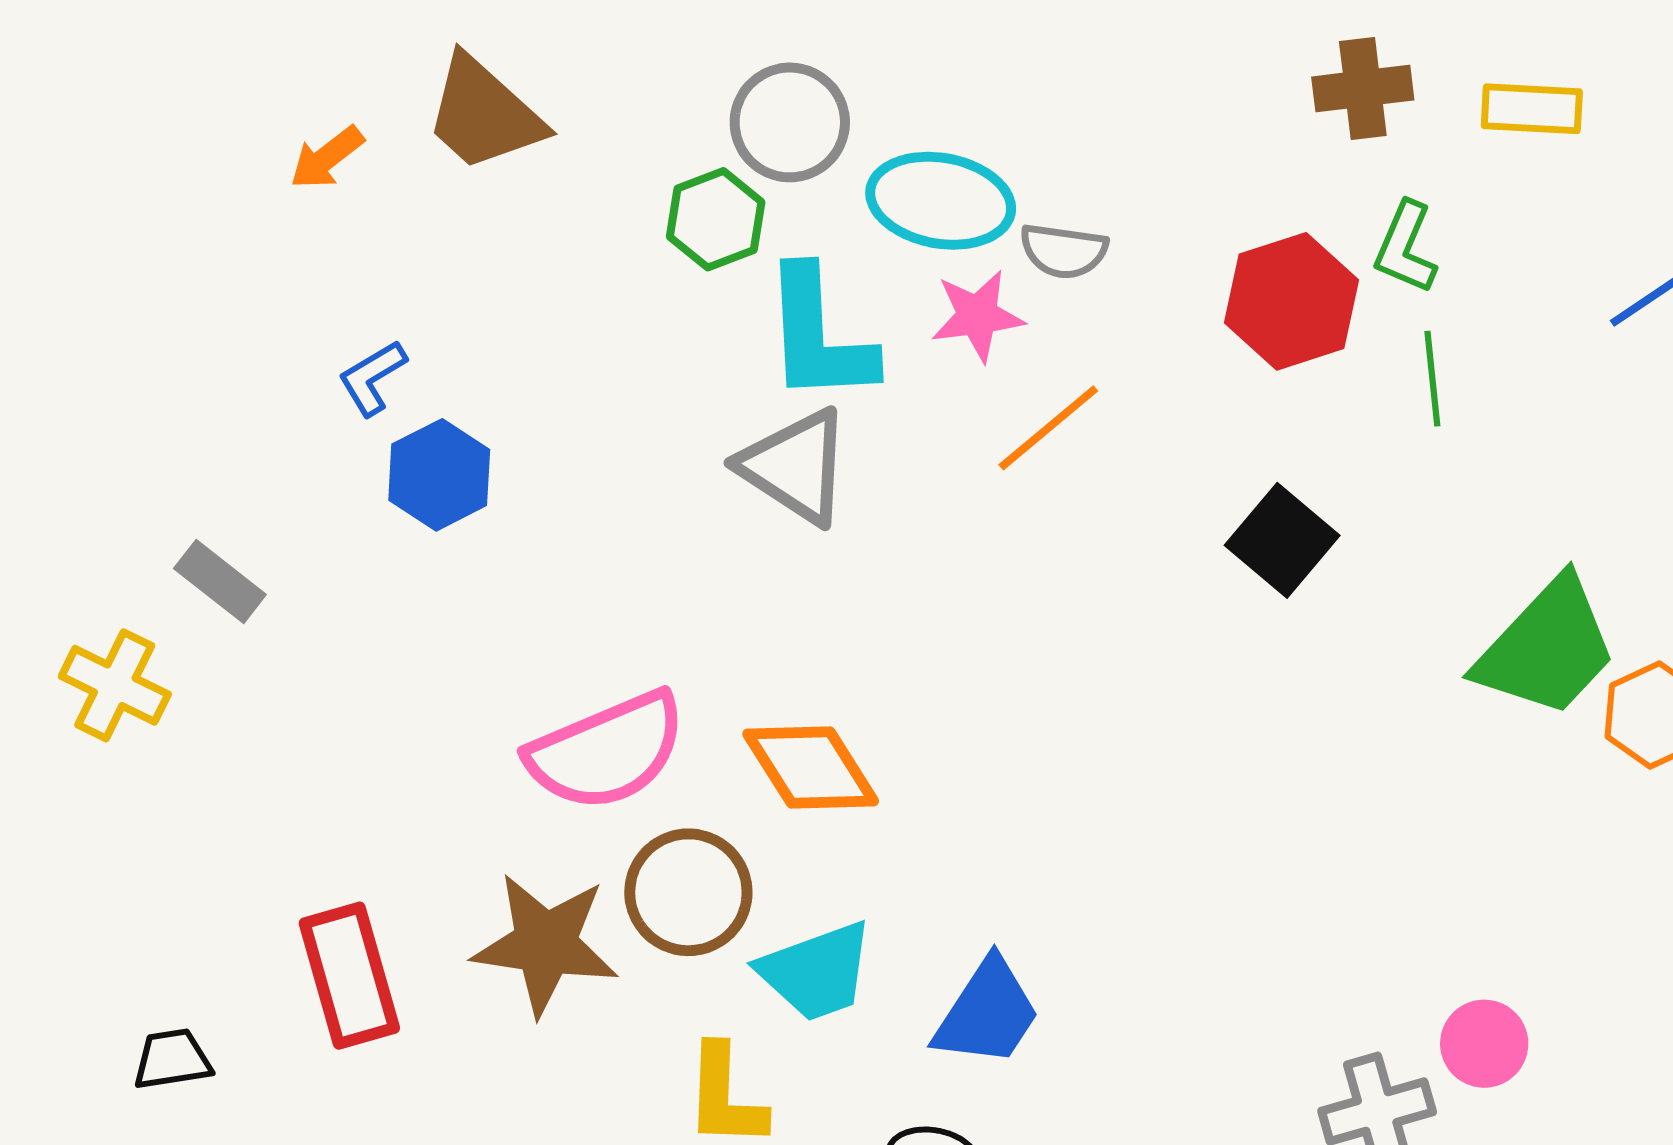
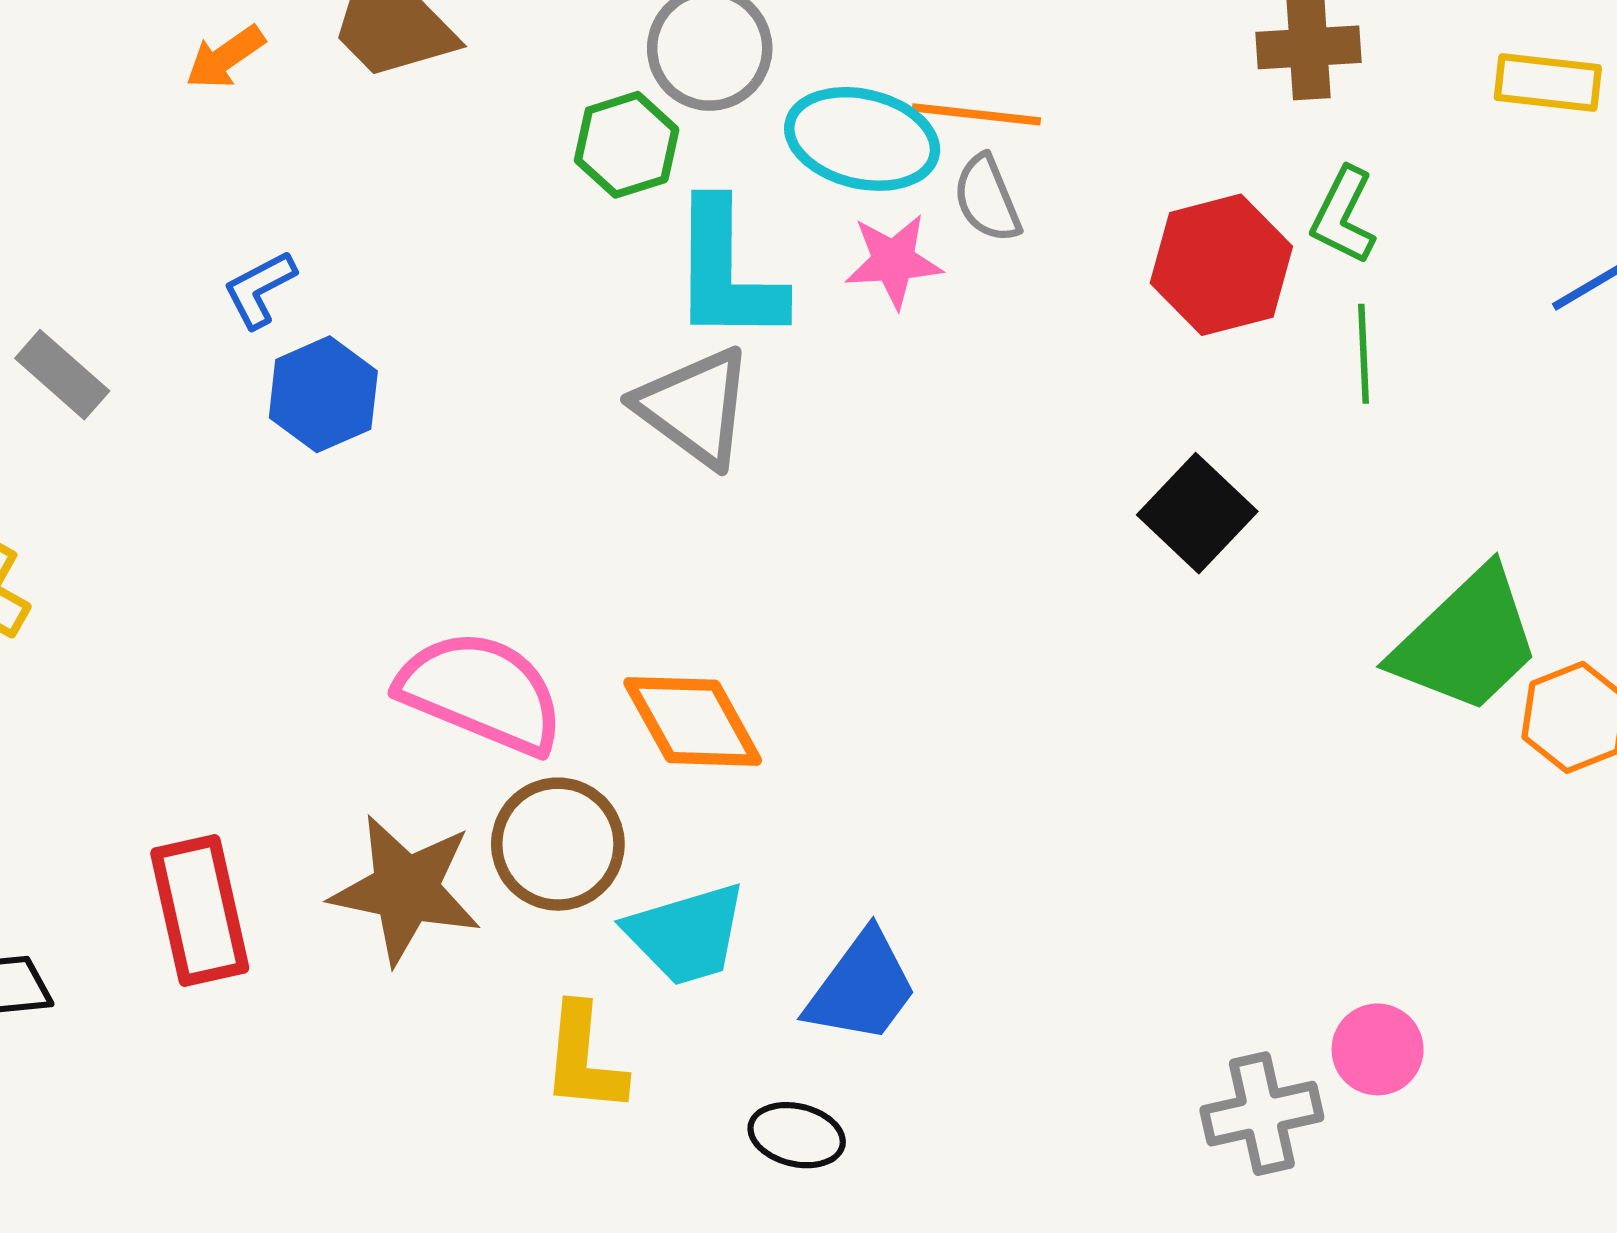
yellow rectangle: (1532, 109) -> (1548, 82), moved
gray semicircle: (1064, 251) -> (987, 199), turned 56
orange line: (1048, 428) -> (976, 114), moved, turned 43
gray rectangle: (220, 581) -> (62, 375), moved
pink semicircle: (607, 751) -> (481, 692), turned -138

